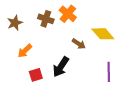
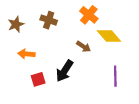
orange cross: (68, 14) -> (89, 15), moved
orange arrow: (25, 51) -> (26, 54), turned 49

